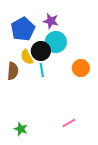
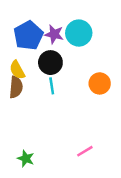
purple star: (51, 21) -> (54, 34), moved
cyan circle: (56, 42) -> (79, 33), moved
yellow semicircle: (27, 57) -> (17, 70), moved

